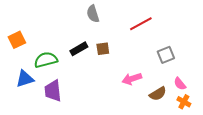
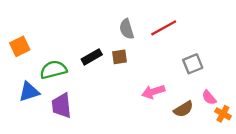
gray semicircle: (93, 14) -> (127, 29), moved
orange cross: (184, 102) -> (223, 114), moved

